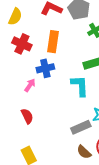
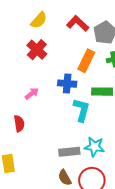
orange rectangle: (53, 42) -> (86, 61), moved
blue cross: (45, 68) -> (67, 84), moved

